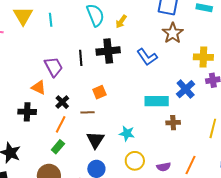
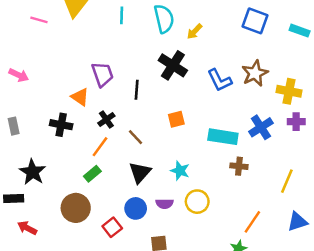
cyan line: (51, 20) -> (122, 15), moved
brown star: (173, 33) -> (255, 73), moved
black cross: (108, 51) -> (173, 65), turned 30
black line: (81, 58) -> (137, 90), moved
orange square: (99, 92) -> (176, 119), moved
brown line: (87, 112) -> (135, 137), turned 40
yellow circle: (135, 161) -> (197, 202), moved
purple semicircle: (164, 167) -> (165, 204), moved

